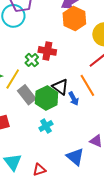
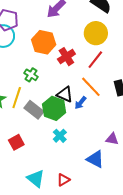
orange hexagon: (74, 18) -> (44, 42), moved
red cross: (47, 51) -> (66, 57), moved, turned -30
blue arrow: (74, 99) -> (80, 103), turned 80

